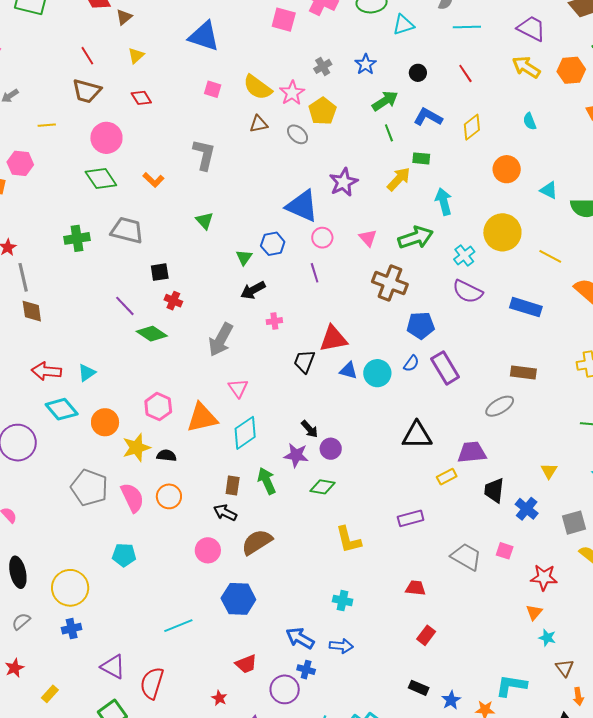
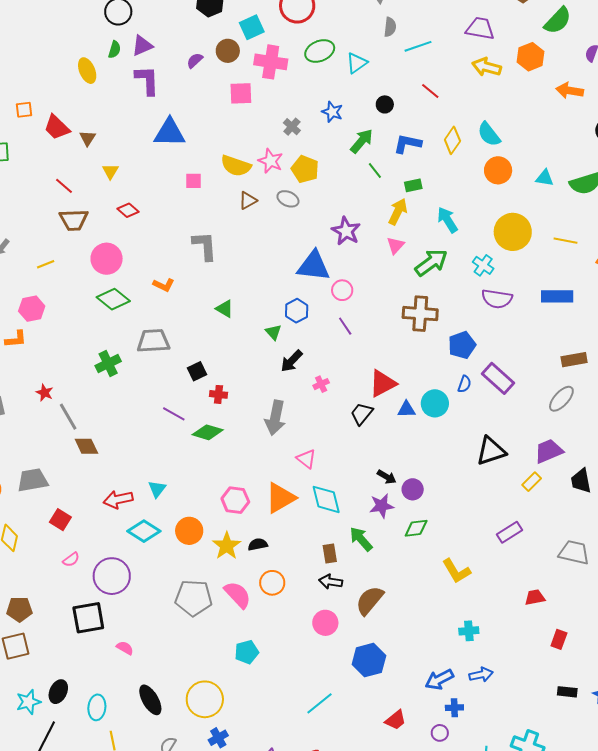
cyan semicircle: (530, 121) -> (489, 134), moved, size x1.5
pink triangle: (368, 238) -> (395, 245), moved, turned 42
black trapezoid: (304, 361) -> (362, 414), turned 35
cyan diamond: (245, 433) -> (326, 499), turned -52
blue arrow: (300, 638) -> (439, 679), turned -40
purple circle: (285, 689) -> (440, 733), size x0.6

